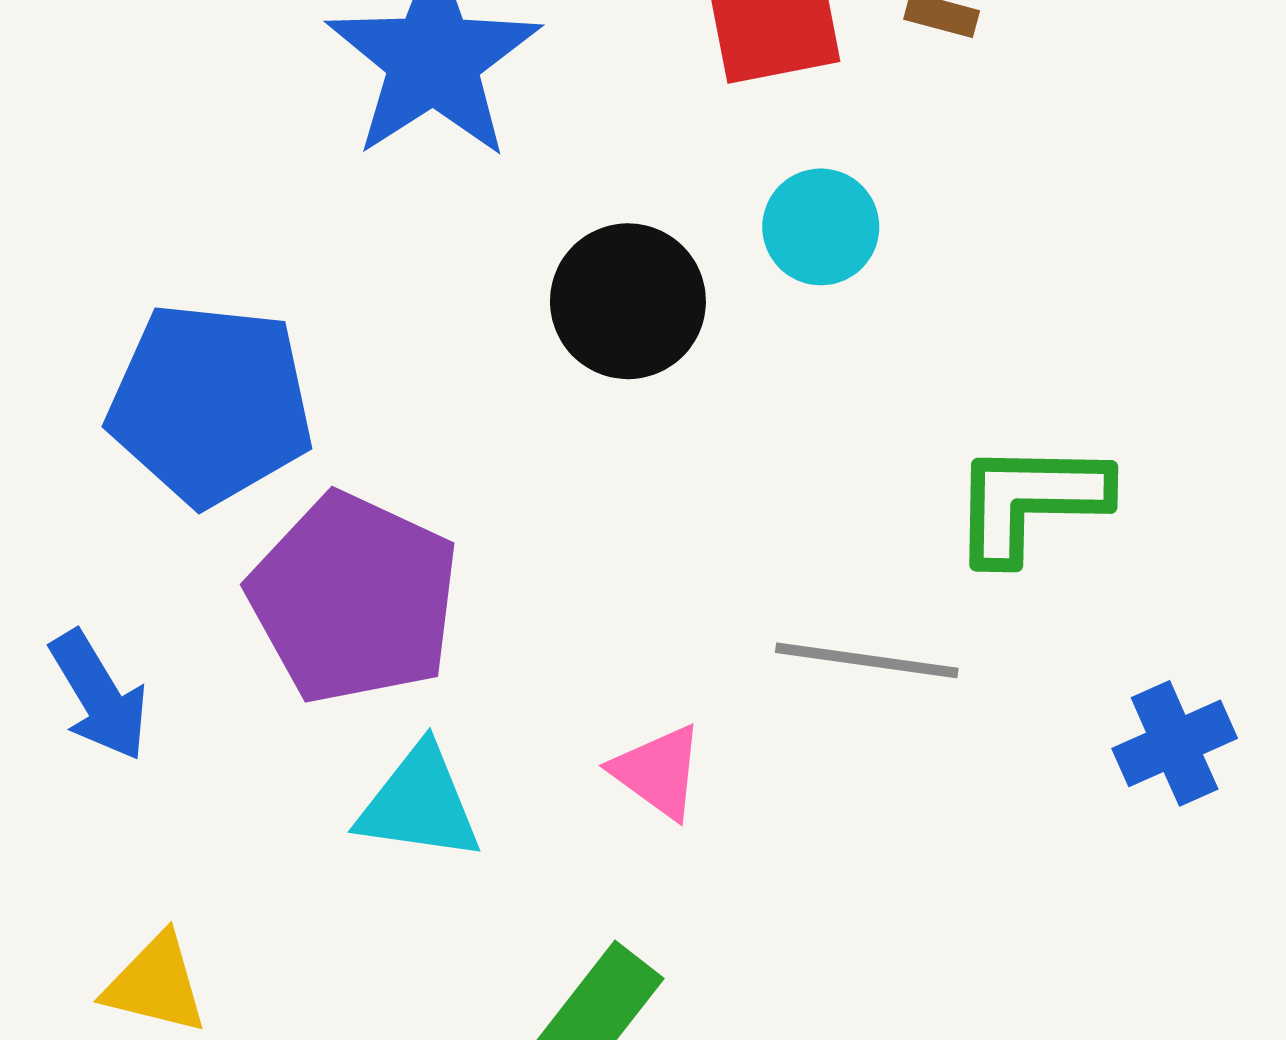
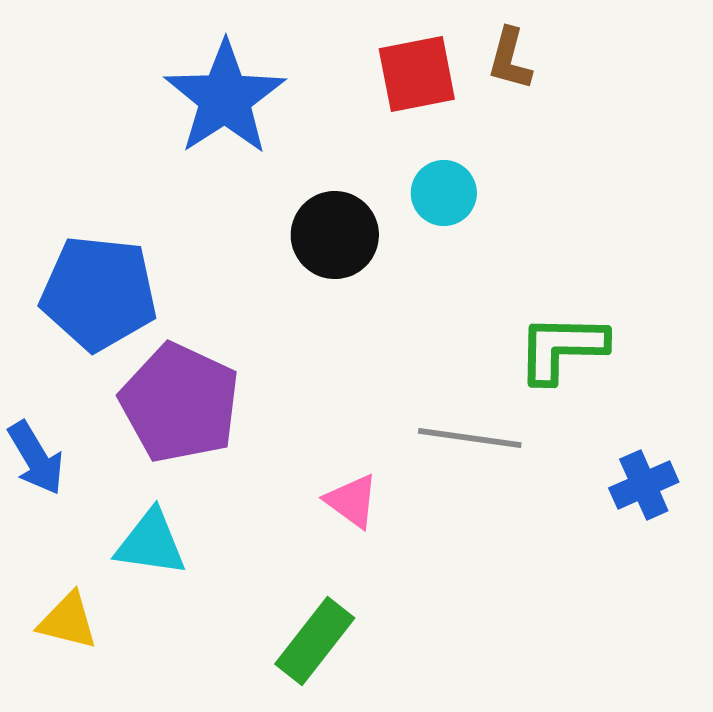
cyan triangle: (419, 804) -> (151, 543), moved

